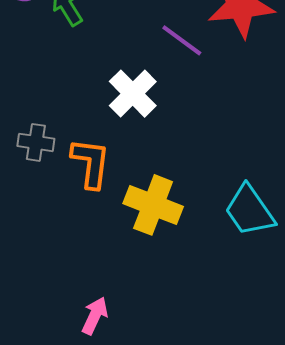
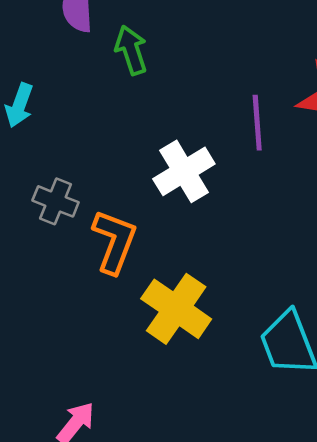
purple line: (182, 40) -> (257, 123), turned 36

